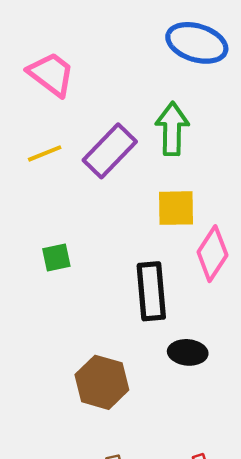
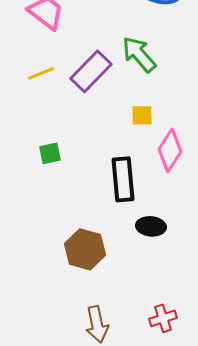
green arrow: (172, 129) -> (139, 54), turned -42
yellow square: (176, 208) -> (142, 115), size x0.7

